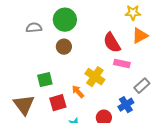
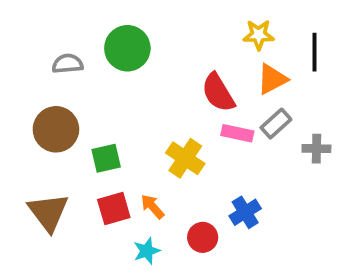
brown circle: (64, 47) -> (56, 129), moved, size x1.5
green square: (45, 80) -> (106, 158), moved
gray rectangle: (142, 86) -> (276, 124), moved
orange arrow: (78, 92) -> (152, 206), moved

